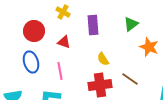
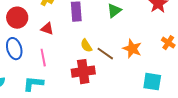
orange star: (149, 47) -> (132, 49), moved
brown line: (130, 79) -> (105, 54), moved

